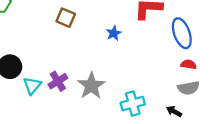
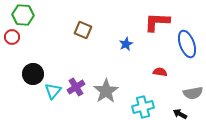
red semicircle: (189, 64) -> (160, 72), moved

